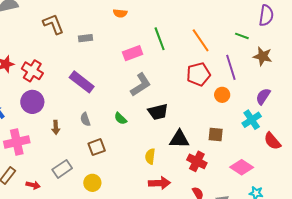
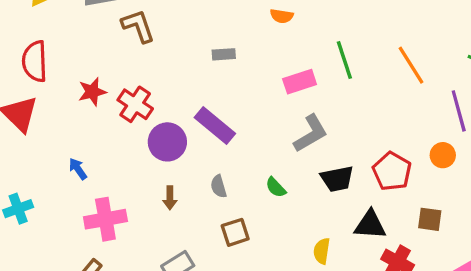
brown L-shape: (53, 24) -> (138, 26), moved
red pentagon: (198, 74) -> (392, 171), moved, turned -30
purple circle: (32, 102) -> (167, 142), moved

